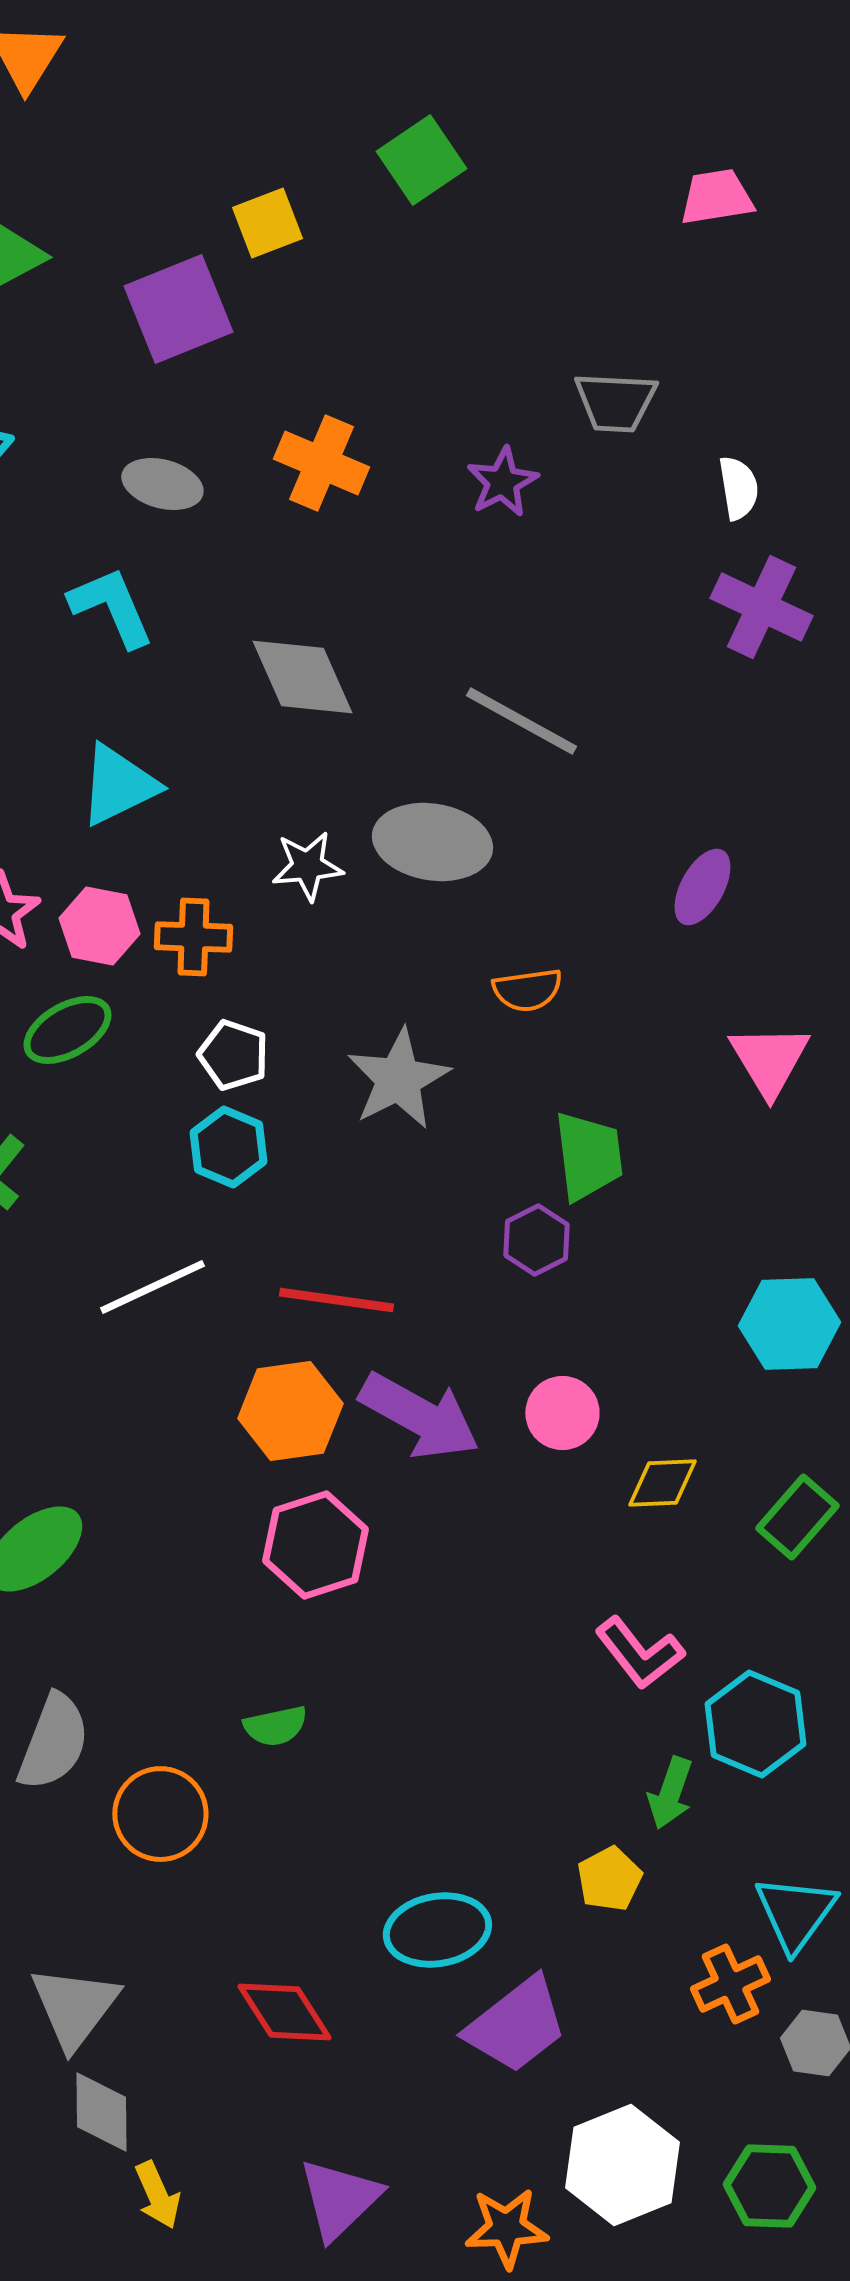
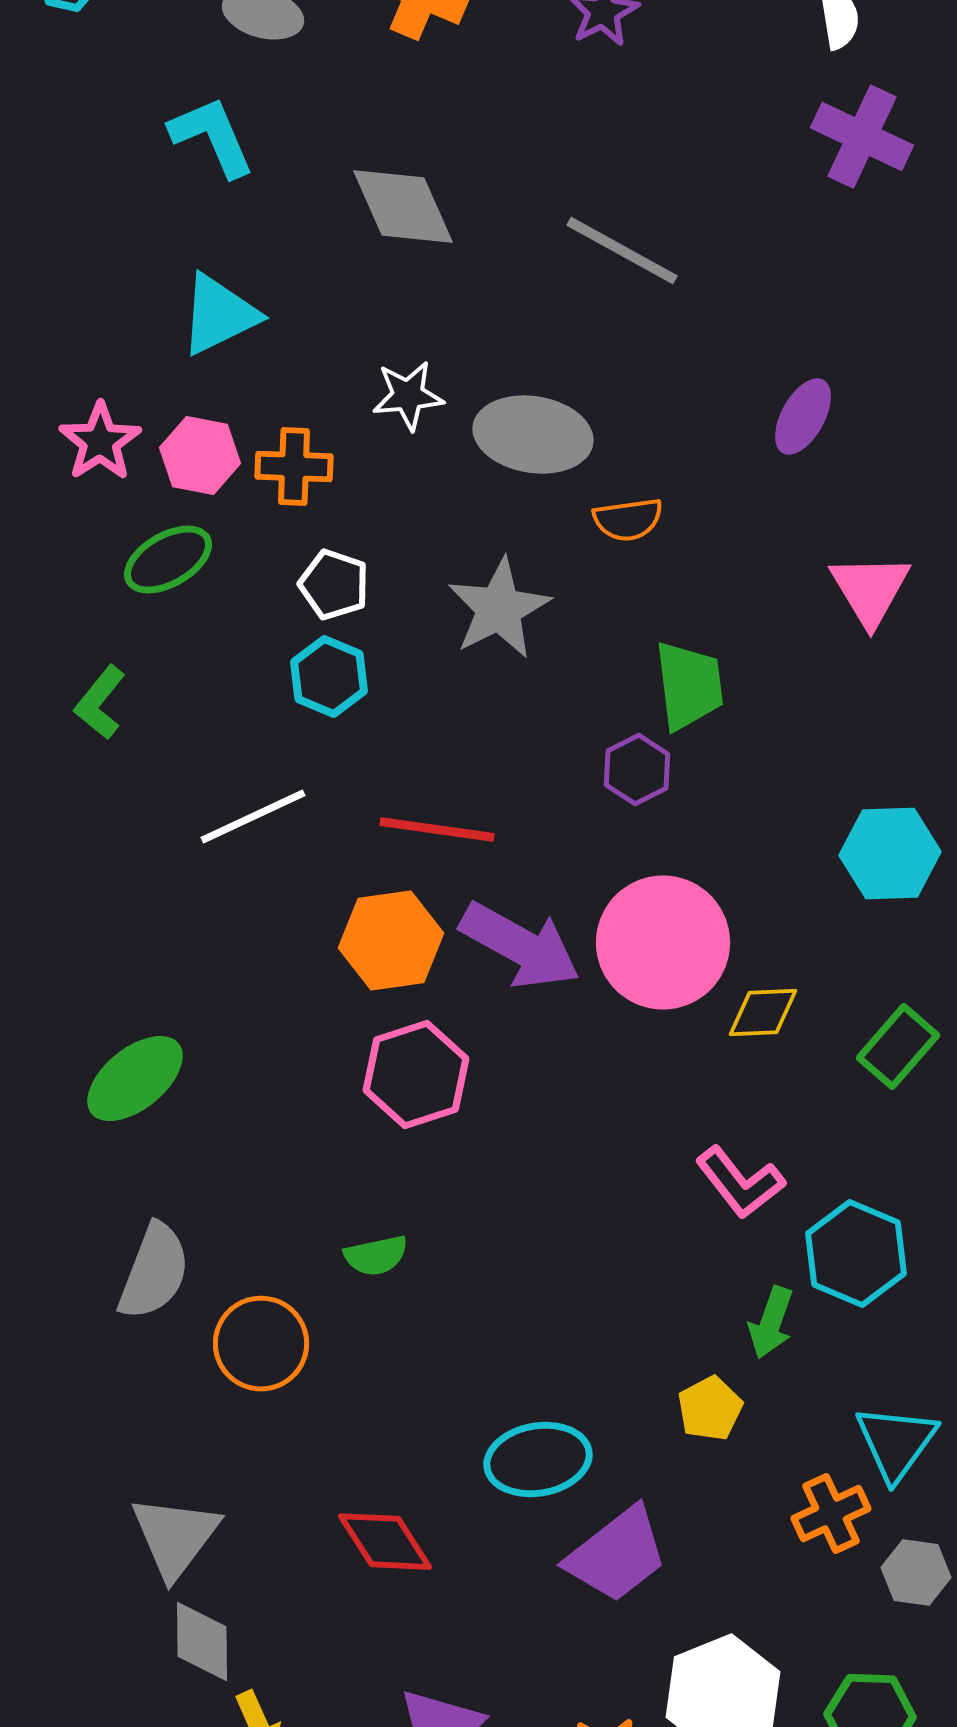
gray ellipse: (432, 842) -> (533, 435), moved
pink circle: (562, 1413) -> (663, 943), size x1.8

